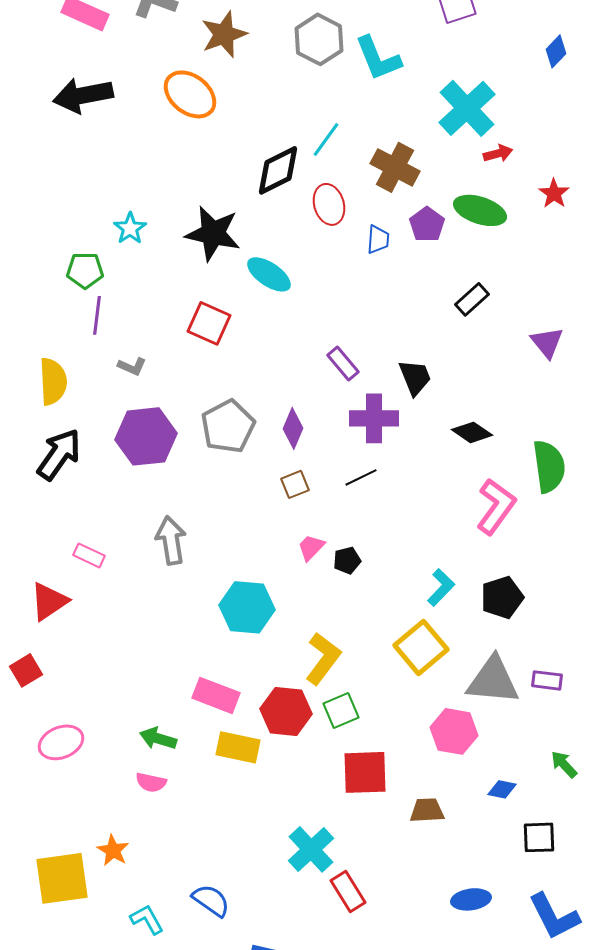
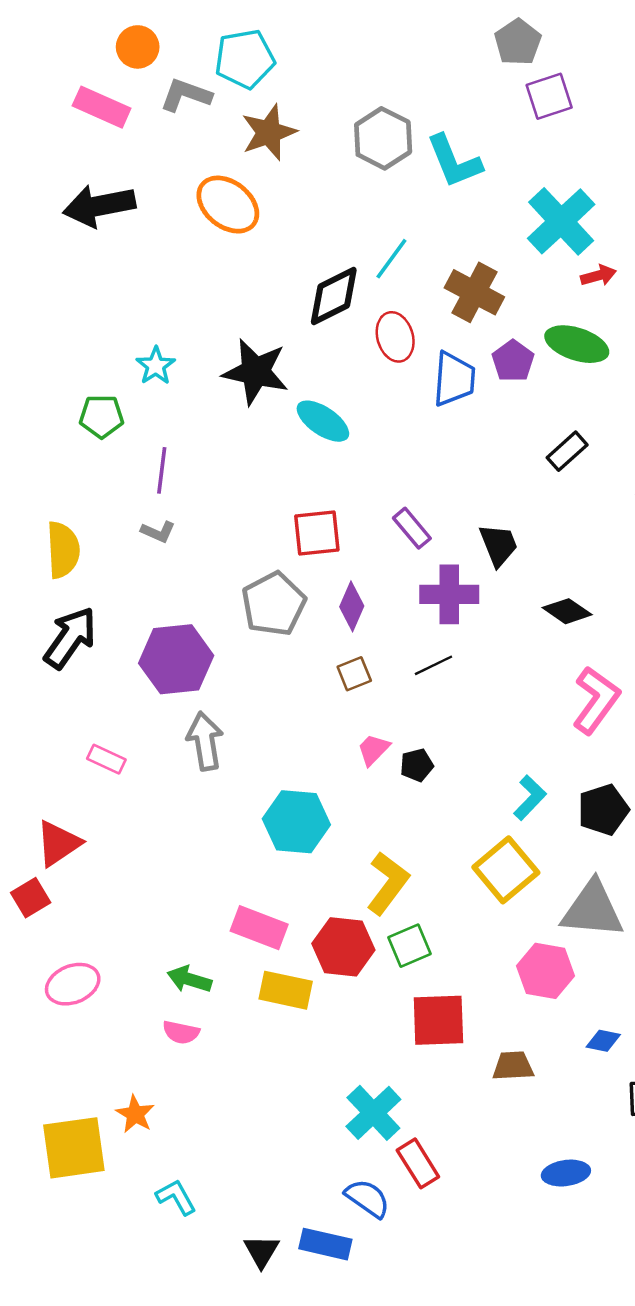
blue trapezoid: (378, 239) -> (454, 379), size x1.6
purple line: (97, 315) -> (162, 470), moved
red square: (209, 323) -> (317, 533), moved, turned -30
purple hexagon: (146, 436) -> (176, 659), moved
red triangle: (49, 601) -> (58, 843), moved
blue semicircle: (211, 900) -> (367, 1198), moved

